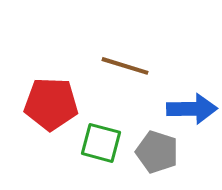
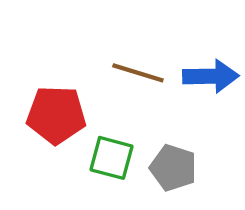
blue arrow: (192, 109) -> (211, 76), moved

